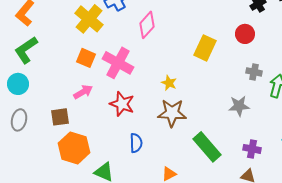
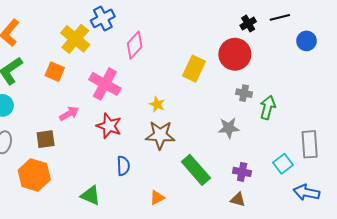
red circle: (245, 34) -> (235, 54), size x1.6
orange square: (86, 58) -> (55, 72), moved
orange hexagon: (74, 148) -> (34, 175), moved

